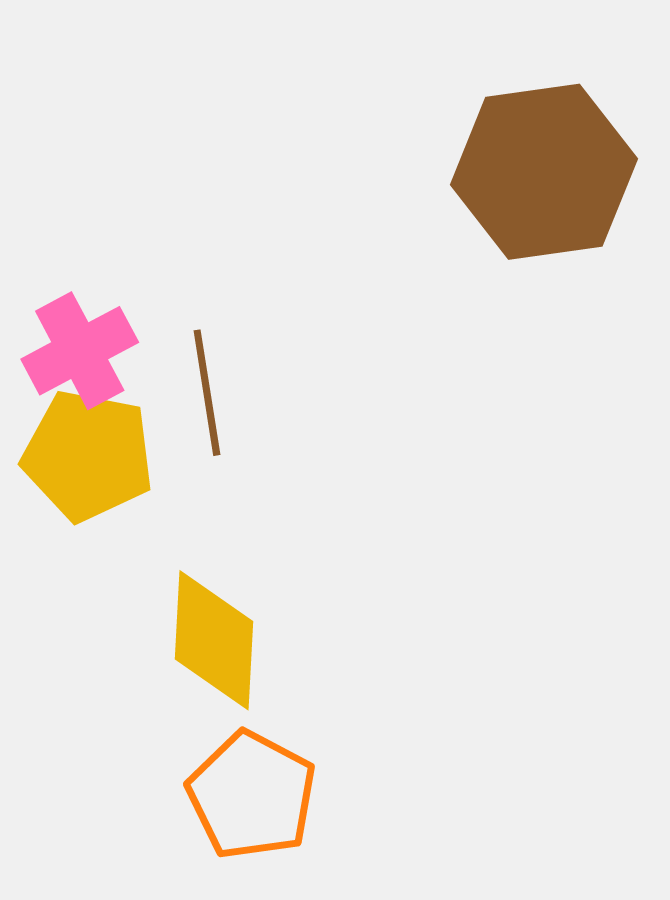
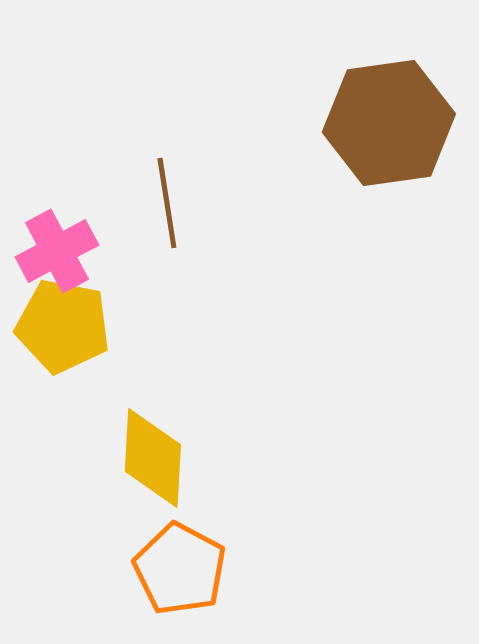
brown line: (207, 393) -> (167, 203), moved

